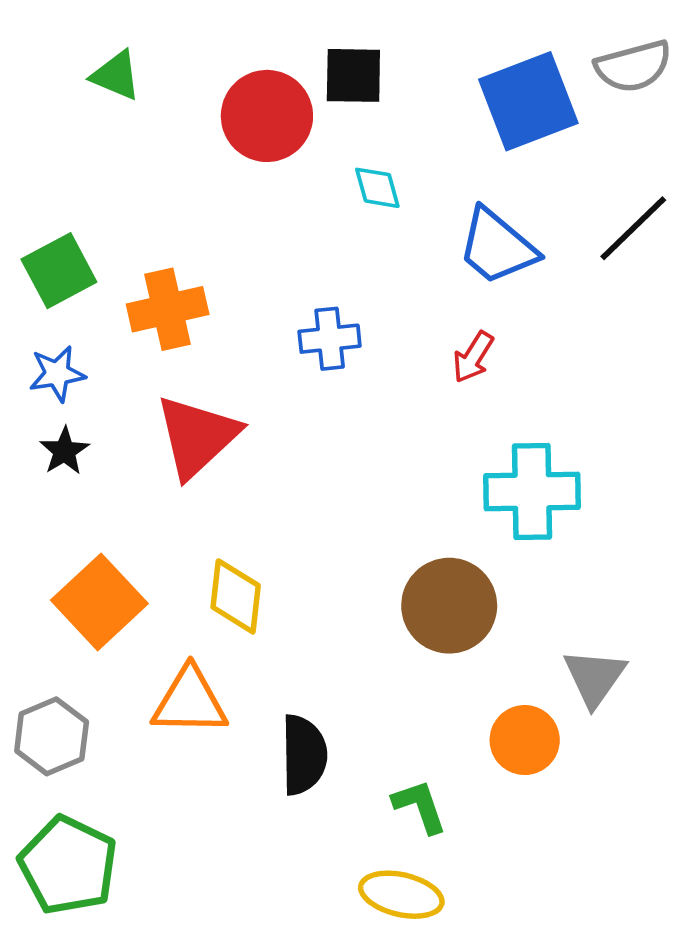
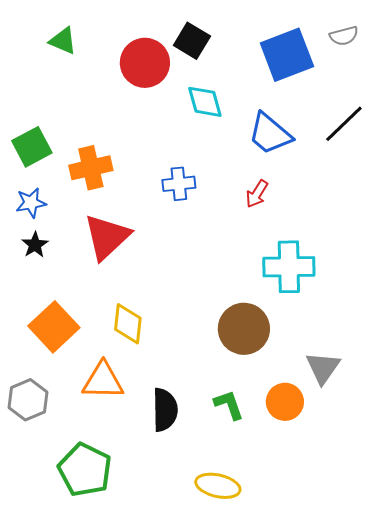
gray semicircle: (633, 66) -> (344, 36), size x0.7
black square: (353, 75) -> (192, 41), turned 30
cyan diamond: (377, 188) -> (205, 102), size x1.4
green L-shape: (420, 806) -> (229, 405), moved
green pentagon: (68, 865) -> (85, 470), moved

